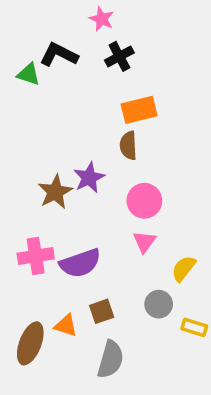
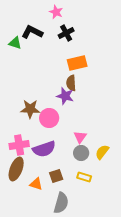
purple star: (89, 178) -> (65, 96), moved, turned -30
brown star: (55, 192) -> (30, 109), turned 30
pink circle: (144, 201) -> (49, 118), moved
gray circle: (159, 304) -> (81, 153), moved
yellow rectangle: (194, 327) -> (84, 177), moved
brown ellipse: (30, 343) -> (16, 169), moved

